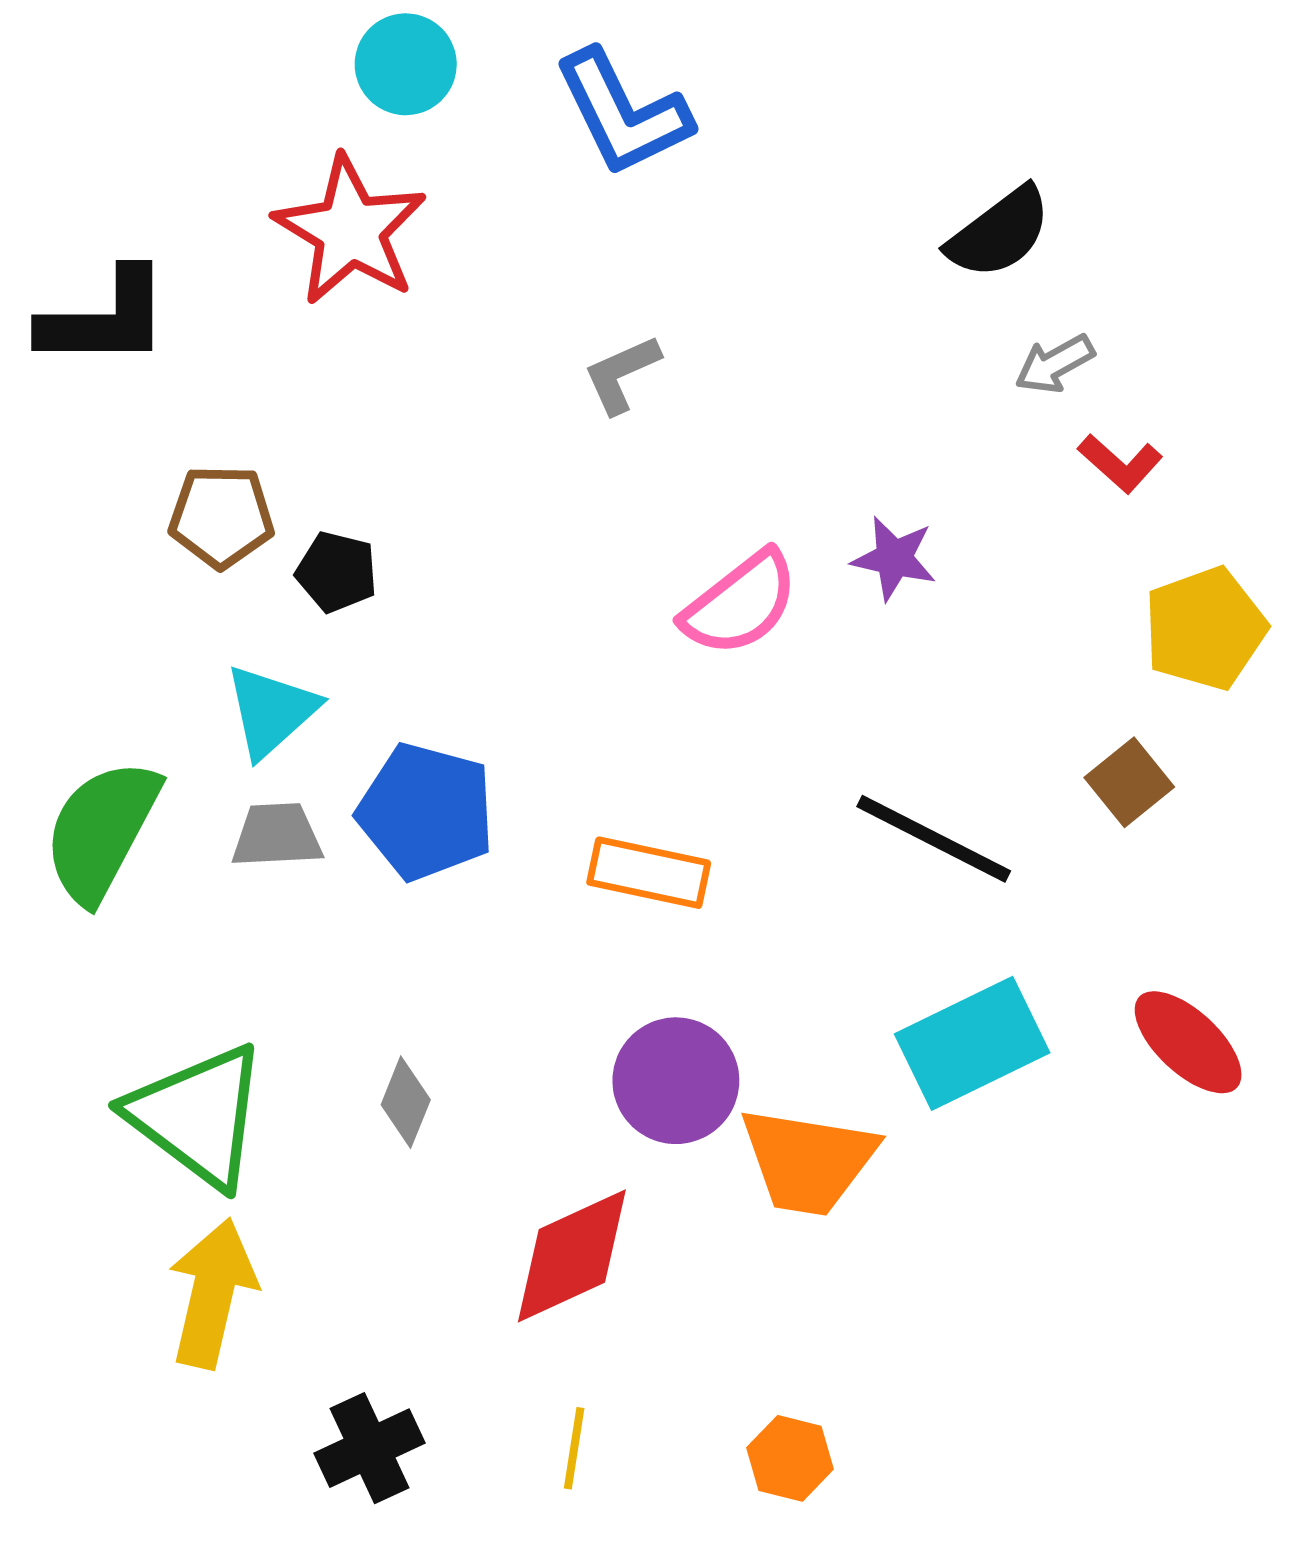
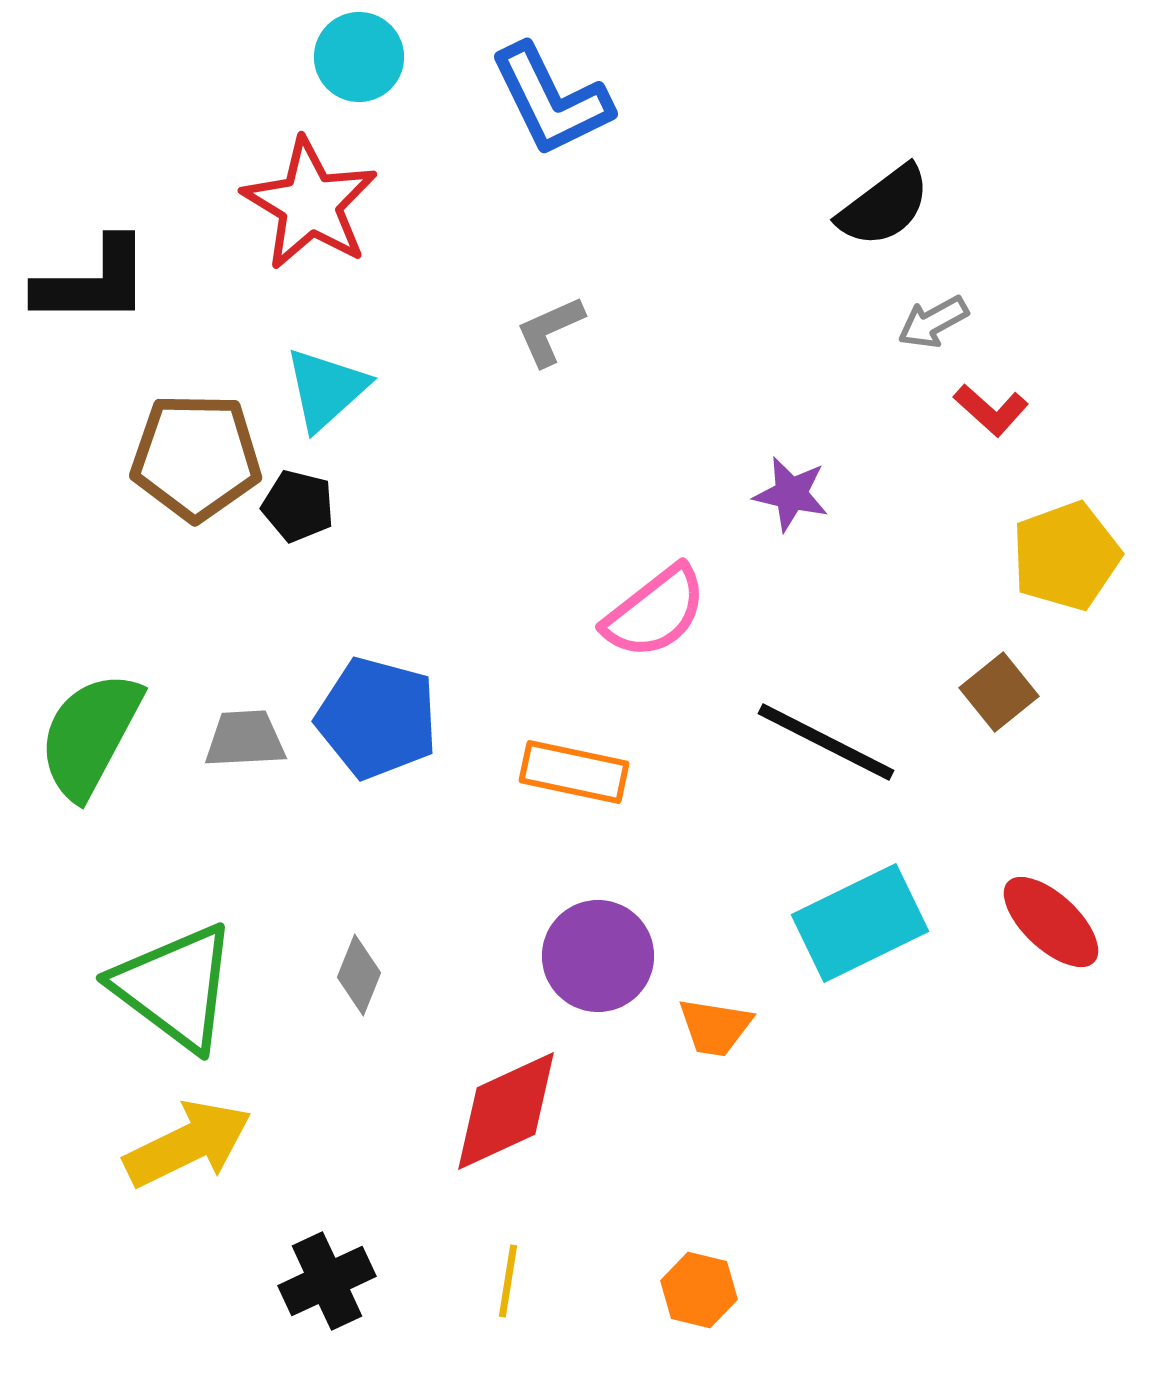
brown pentagon: (221, 517) -> (196, 457), size x1.4
pink semicircle: (740, 604) -> (655, 612), moved
cyan triangle: (271, 711) -> (326, 389), moved
orange trapezoid: (808, 1161) -> (715, 1027), size x0.6
yellow arrow: (212, 1293) -> (188, 1144), turned 51

